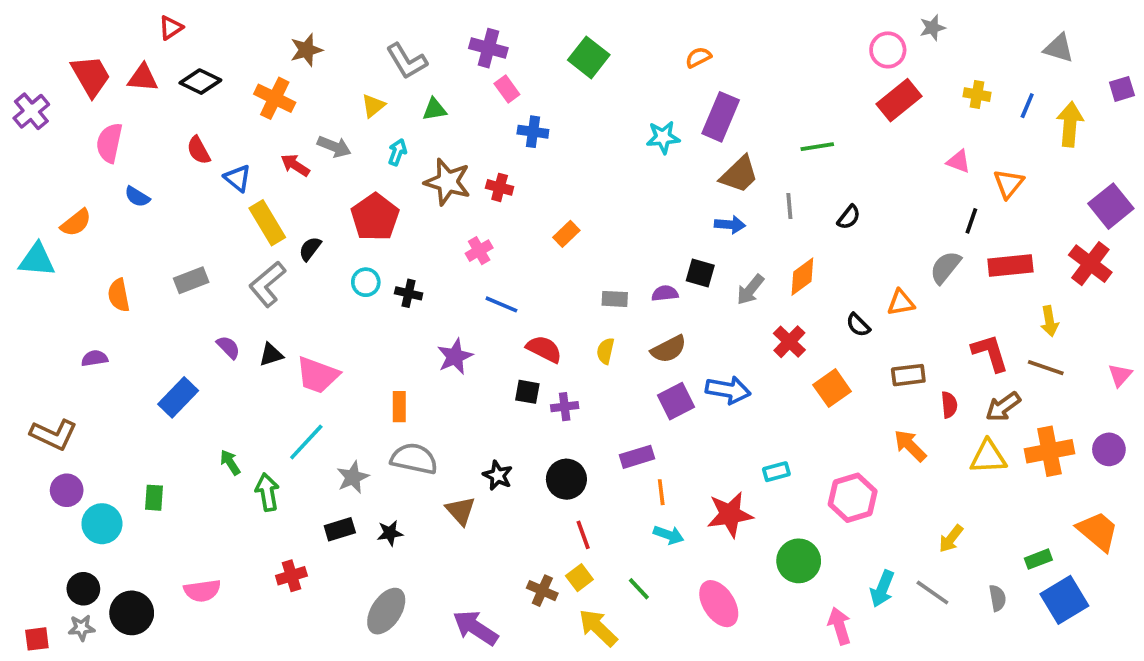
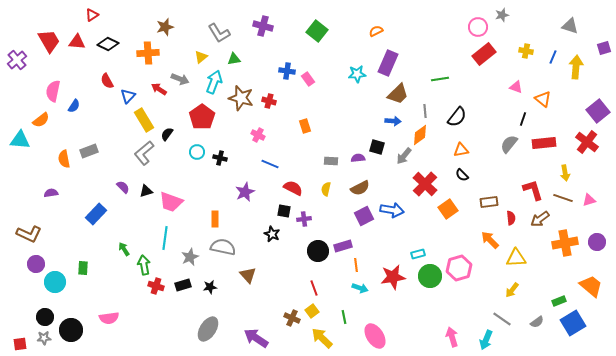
pink rectangle: (507, 89) -> (308, 79), moved
orange cross: (275, 98) -> (148, 53), turned -30
pink semicircle: (109, 143) -> (53, 91), moved
cyan arrow: (397, 152) -> (214, 82), size x1.6
blue triangle: (238, 178) -> (128, 96), turned 35
orange triangle: (1009, 184) -> (543, 99), turned -30
blue semicircle: (137, 197) -> (74, 106), turned -88
black semicircle: (849, 217) -> (457, 117), size x1.5
orange rectangle: (566, 234) -> (305, 126), turned -64
pink cross: (479, 251) -> (258, 135), turned -32
orange diamond: (802, 277) -> (420, 135), moved
gray rectangle: (191, 280) -> (89, 151), moved
orange triangle: (901, 303) -> (461, 150), moved
red cross: (789, 342) -> (425, 184), size x1.4
pink triangle: (1120, 375) -> (589, 200), moved, turned 32
cyan line: (306, 442) -> (165, 238), turned -35
yellow triangle: (988, 457) -> (516, 258), moved
black star: (498, 475) -> (272, 234), moved
black circle: (566, 479) -> (318, 251), moved
green circle: (799, 561) -> (430, 276), moved
red cross: (291, 576) -> (156, 286), moved, turned 35
green line: (639, 589) -> (344, 317), turned 32
cyan arrow: (882, 589) -> (486, 340), moved
gray semicircle: (997, 598) -> (537, 322), turned 64
pink ellipse: (719, 604) -> (375, 336), moved

